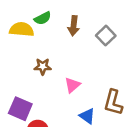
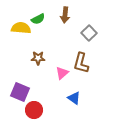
brown arrow: (74, 26) -> (65, 15), moved
brown L-shape: (113, 102) -> (81, 63), moved

